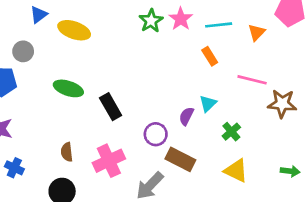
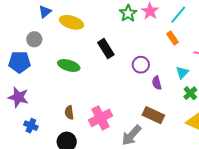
cyan line: (219, 25) -> (178, 15), turned -42
cyan triangle: (208, 104) -> (182, 73), moved
black rectangle: (111, 107) -> (106, 49), moved
purple semicircle: (186, 116) -> (157, 83), turned -40
purple circle: (156, 134) -> (141, 65), moved

